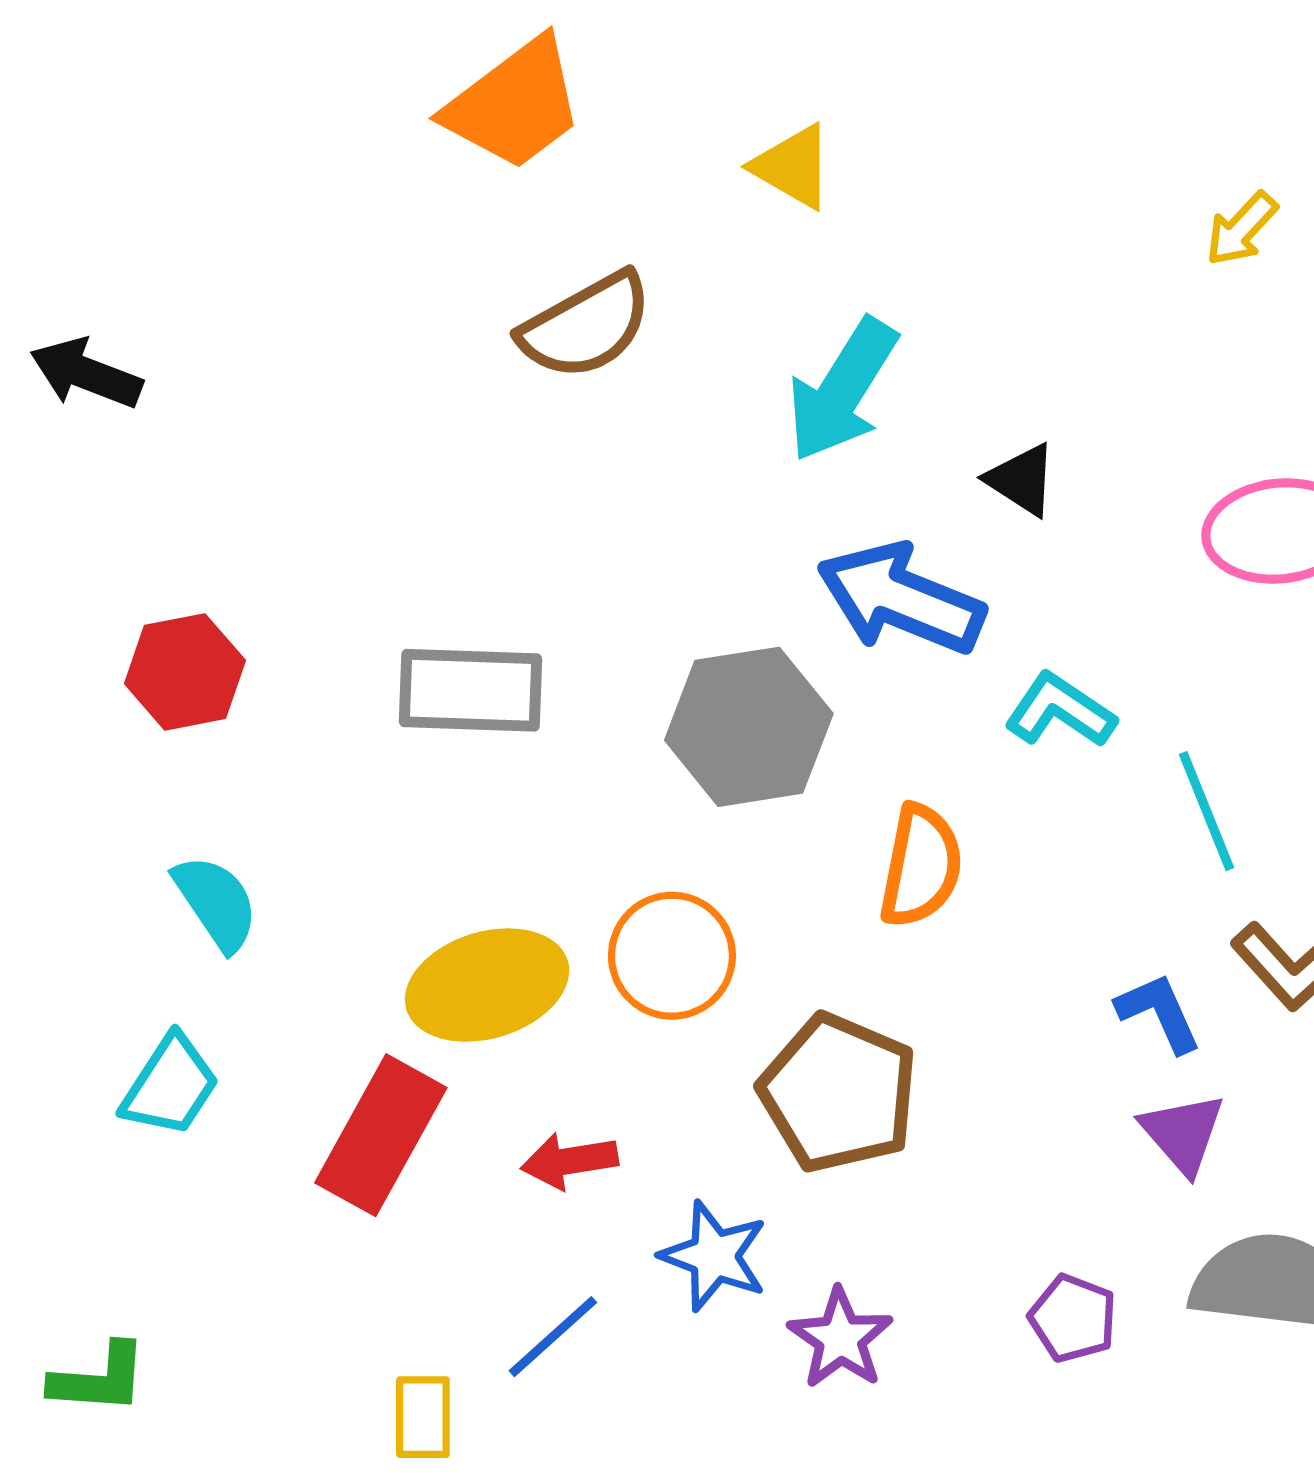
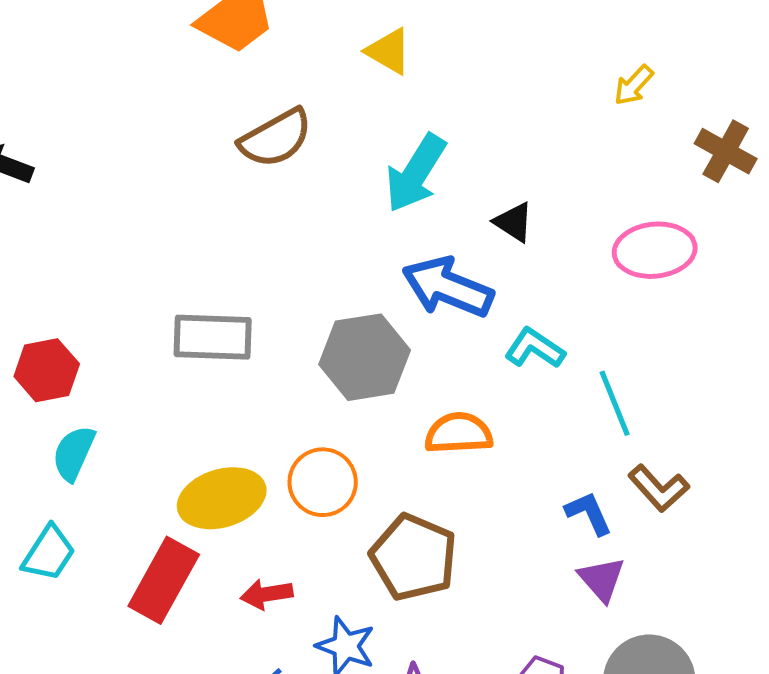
red hexagon: (185, 672) -> (47, 370), moved
orange semicircle: (921, 866) -> (459, 433), turned -104
cyan semicircle: (216, 903) -> (74, 453), turned -122

